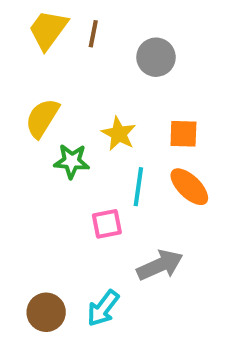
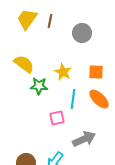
yellow semicircle: (42, 118) -> (24, 64), turned 95

